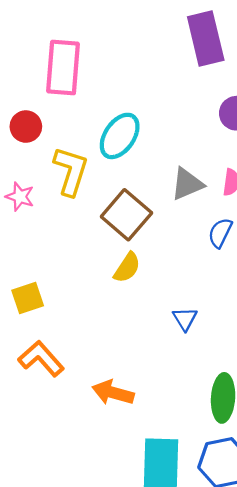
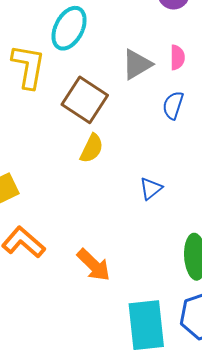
blue triangle: (185, 319) -> (151, 189), turned 30
orange arrow: (113, 393) -> (94, 265), turned -144

